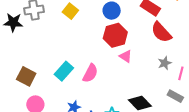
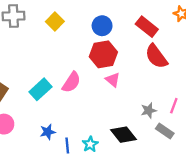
gray star: (165, 63) -> (149, 110), moved
pink semicircle: (90, 73) -> (71, 82), moved

